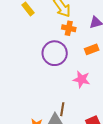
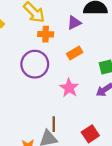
pink star: (81, 79) -> (69, 88), turned 30

